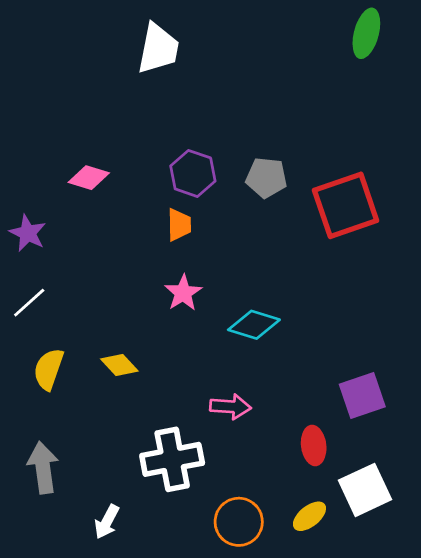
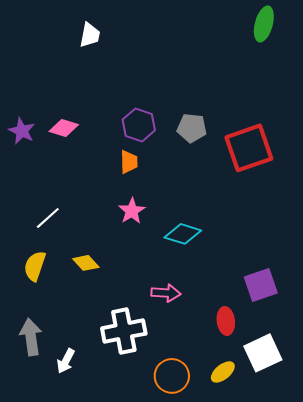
white trapezoid: (158, 49) -> (90, 35), moved, size x0.7
purple star: (28, 233) -> (22, 131), moved
white line: (29, 303) -> (48, 218), moved
white arrow: (107, 522) -> (66, 361), moved

